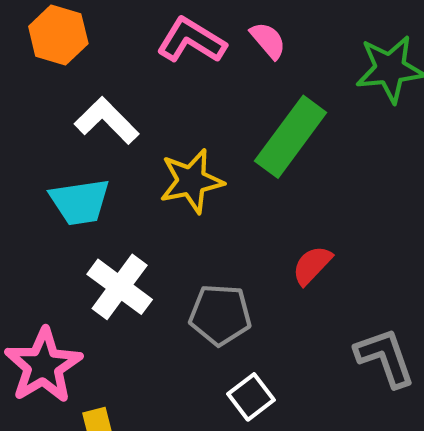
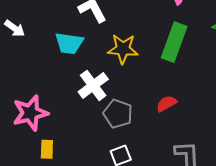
green rectangle: (291, 137) -> (174, 42), turned -33
white cross: (120, 287) -> (93, 85), moved

